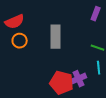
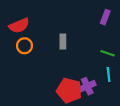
gray rectangle: (56, 37) -> (63, 41), size x0.6

